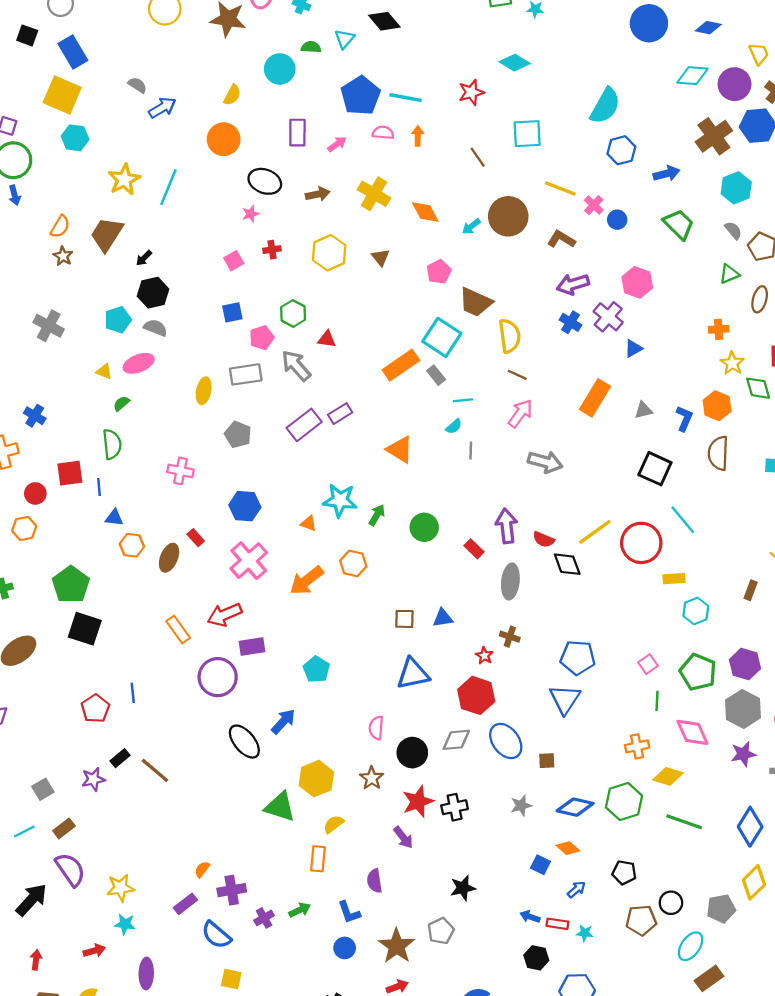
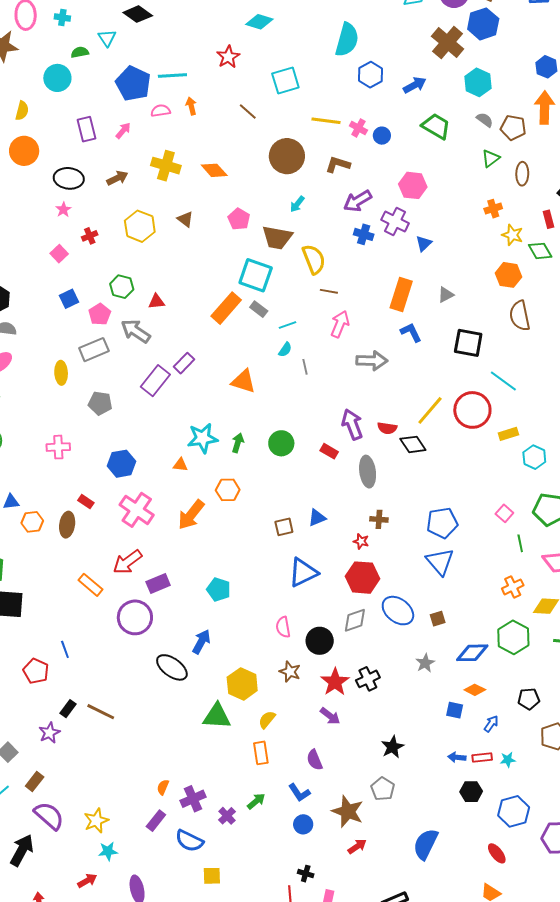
cyan arrow: (471, 226) -> (297, 204), moved
blue L-shape: (684, 419) -> (411, 332), moved, turned -35

